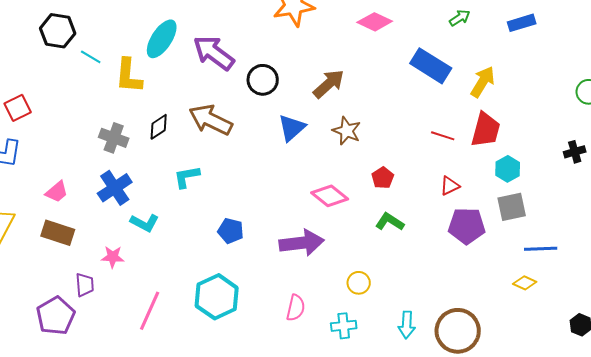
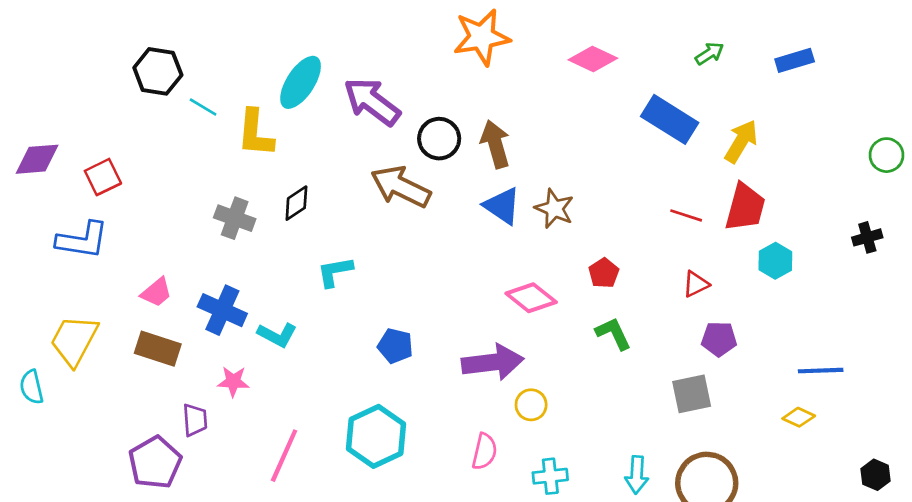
brown arrow: (329, 84) -> (495, 144), moved, turned -64
brown arrow: (211, 120) -> (401, 187), moved
blue triangle: (292, 128) -> (502, 206), moved, turned -44
blue cross: (115, 188) -> (222, 310), moved, turned -32
gray square: (512, 207) -> (692, 394), moved
green L-shape: (390, 222) -> (613, 333), turned 32
purple pentagon: (467, 226) -> (719, 339), size x0.7
yellow circle: (359, 283) -> (531, 405), moved

